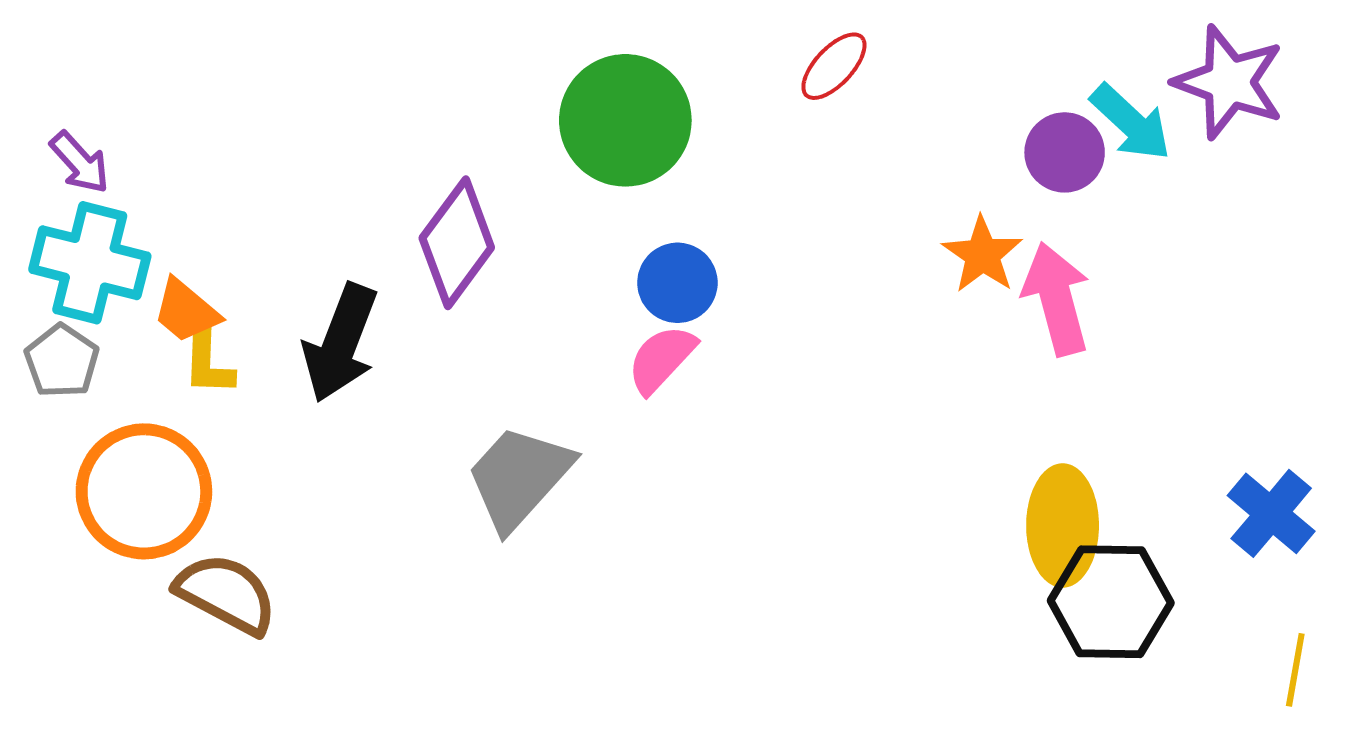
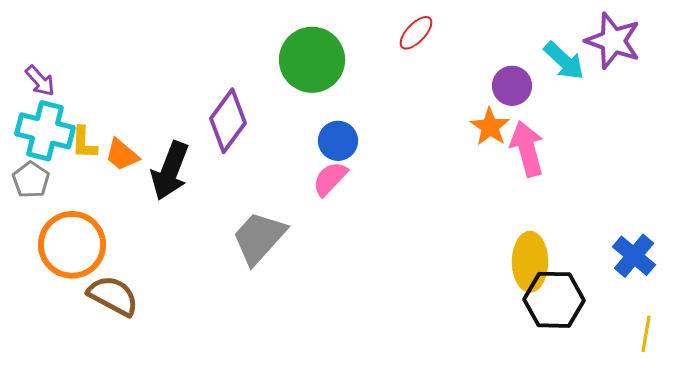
purple circle: (1065, 152) -> (512, 86), moved
orange trapezoid: (186, 311) -> (122, 155), moved
yellow L-shape: (208, 363) -> (84, 143), moved

